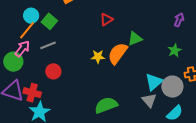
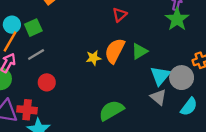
red triangle: (106, 19) -> (120, 15), moved
green square: (49, 21) -> (33, 28), turned 35
green triangle: (135, 39) -> (139, 51), moved
green star: (175, 50) -> (177, 19), moved, size x1.5

